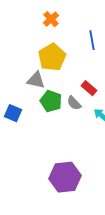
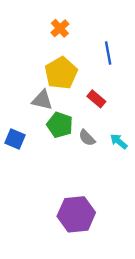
red rectangle: (89, 88) -> (96, 99), moved
gray semicircle: (74, 103) -> (87, 138), moved

